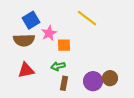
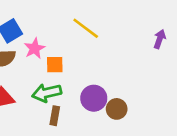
green arrow: (58, 66) -> (47, 93), size x1.5
purple circle: (93, 81) -> (94, 98), moved

